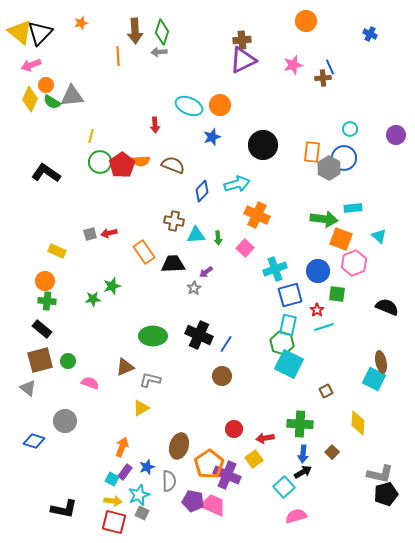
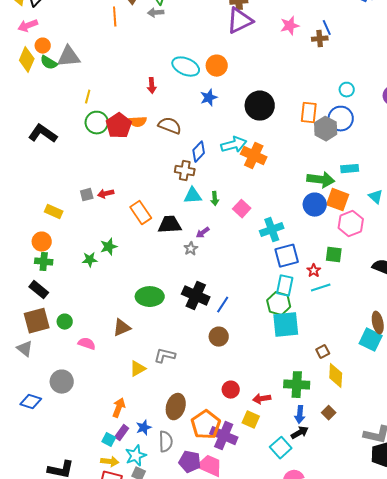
orange cross: (257, 215) -> (254, 156), moved
brown cross: (174, 221) -> (185, 171), moved
blue circle: (318, 271) -> (315, 205), moved
cyan square: (289, 364) -> (286, 325), turned -32
gray L-shape: (150, 380) -> (165, 356), moved
yellow diamond: (358, 423) -> (336, 376), moved
yellow square: (254, 459) -> (251, 420), turned -30

